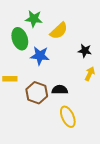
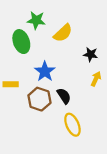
blue star: (40, 56) -> (45, 71), moved, turned 30
black semicircle: (60, 90) -> (64, 96), turned 56

